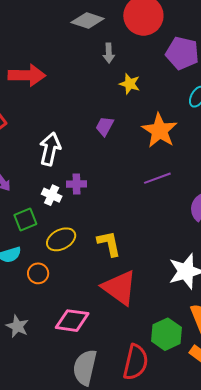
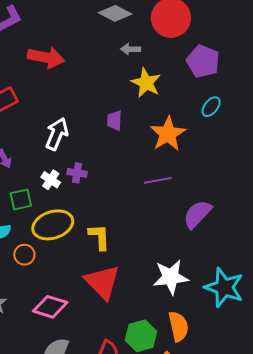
gray arrow: (109, 53) -> (131, 49), turned 84
yellow star: (130, 84) -> (146, 83), size x1.4
purple trapezoid: (105, 126) -> (114, 120), turned -35
yellow ellipse: (61, 239) -> (53, 225), size x1.4

